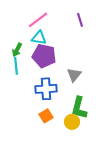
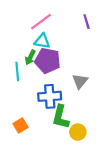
green arrow: (17, 50) -> (30, 57), moved
green L-shape: (79, 108) -> (61, 117), moved
orange square: (46, 116) -> (20, 126), moved

